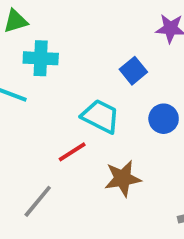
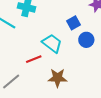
blue circle: (164, 119) -> (86, 40), moved

